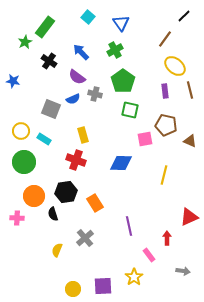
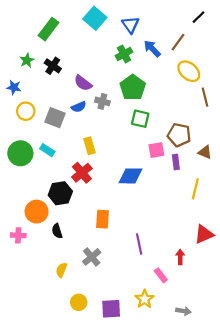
cyan square: (88, 17) -> (95, 18), size x1.5
green star: (25, 42) -> (27, 60), moved
blue arrow: (81, 52) -> (152, 49), moved
purple rectangle: (165, 91) -> (176, 162), moved
yellow circle: (21, 131) -> (26, 111), moved
red cross: (76, 160) -> (82, 173), turned 30
green circle: (24, 162) -> (20, 153), moved
yellow line: (164, 175) -> (195, 189), moved
black hexagon: (66, 192) -> (60, 193), moved
orange rectangle: (95, 203) -> (102, 219), turned 36
gray arrow: (183, 271) -> (183, 311), moved
yellow circle: (73, 289) -> (79, 302), moved

